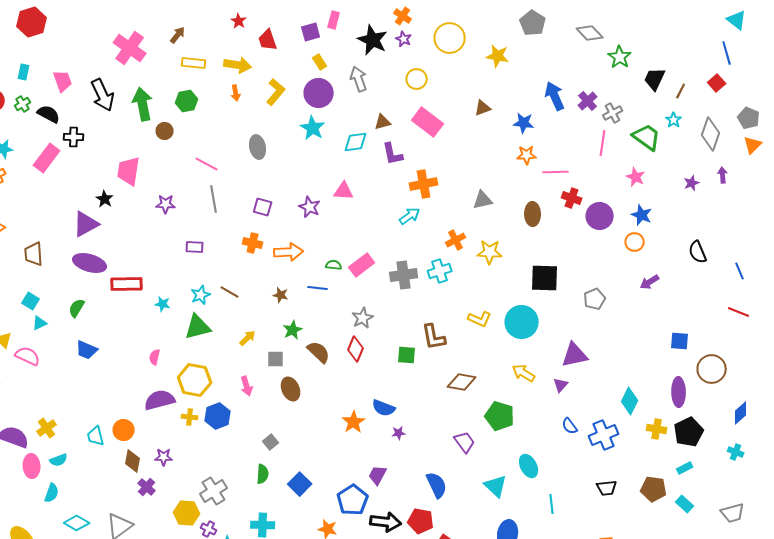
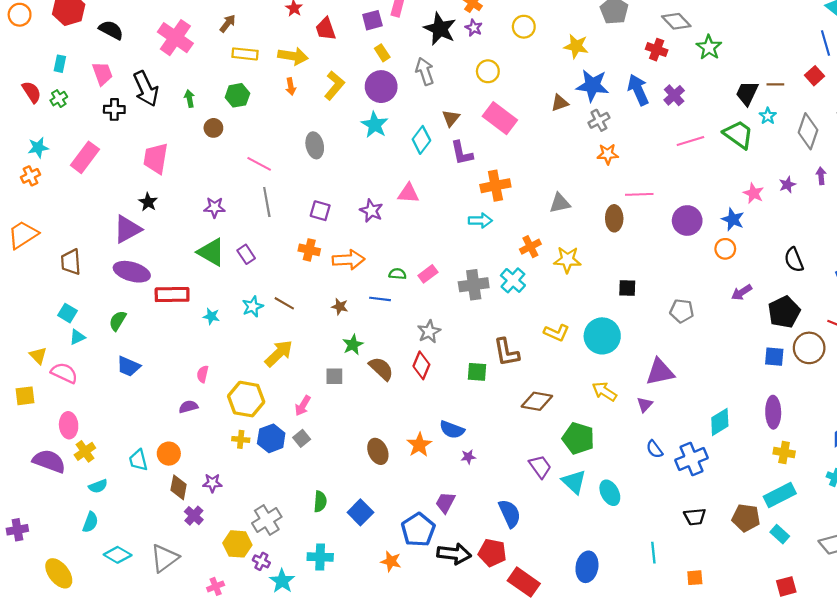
yellow circle: (450, 38) -> (524, 27), size x0.7
black trapezoid: (655, 79) -> (747, 93), moved
brown line: (681, 91) -> (775, 84), turned 63
green arrow: (143, 104) -> (189, 99), size x0.5
gray cross: (613, 113) -> (599, 120), moved
black semicircle: (49, 114) -> (111, 30), moved
brown triangle: (383, 122) -> (451, 118), turned -36
blue star: (524, 123) -> (592, 85), moved, size x1.4
black cross: (74, 137) -> (114, 109), moved
cyan diamond: (356, 142) -> (421, 140), turned -45
pink line: (603, 143) -> (690, 141), turned 65
pink trapezoid: (129, 171) -> (156, 158), moved
pink line: (556, 172) -> (639, 194), moved
pink star: (636, 177) -> (754, 193), moved
red cross: (572, 198) -> (657, 50), moved
cyan arrow: (410, 216) -> (480, 221), turned 35
purple rectangle: (195, 247) -> (246, 254), turned 54
pink rectangle: (362, 265) -> (428, 274), size x0.7
cyan cross: (440, 271) -> (513, 280), turned -30
black square: (545, 278) -> (627, 288), size x0.6
gray pentagon: (595, 299) -> (682, 311), turned 30
green triangle: (198, 327) -> (211, 252), moved, turned 44
yellow arrow: (248, 338) -> (279, 353), moved, size x1.6
brown circle: (712, 369) -> (809, 348), moved
pink arrow: (247, 386) -> (303, 406), turned 48
brown ellipse: (291, 389) -> (378, 451), moved
purple semicircle: (160, 400) -> (188, 407), moved, size x0.6
cyan diamond: (630, 401) -> (720, 422), turned 32
yellow cross: (657, 429) -> (784, 452), moved
black pentagon: (689, 432) -> (784, 312), moved
gray square: (271, 442) -> (302, 438), moved
pink ellipse: (32, 466) -> (69, 425), moved
cyan rectangle: (685, 468) -> (780, 495), size x1.8
cyan triangle: (496, 486) -> (574, 482), moved
cyan line: (552, 504) -> (653, 553), moved

